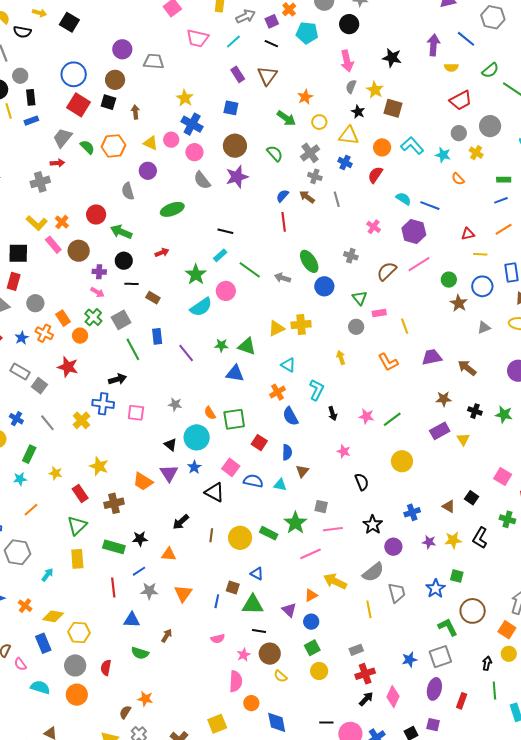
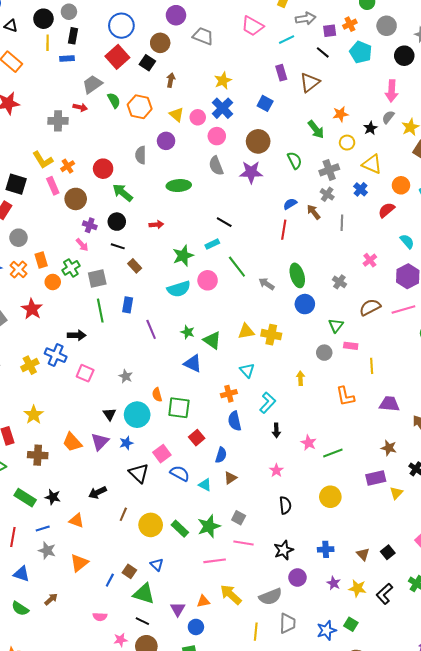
black star: (358, 112) -> (370, 128), moved

